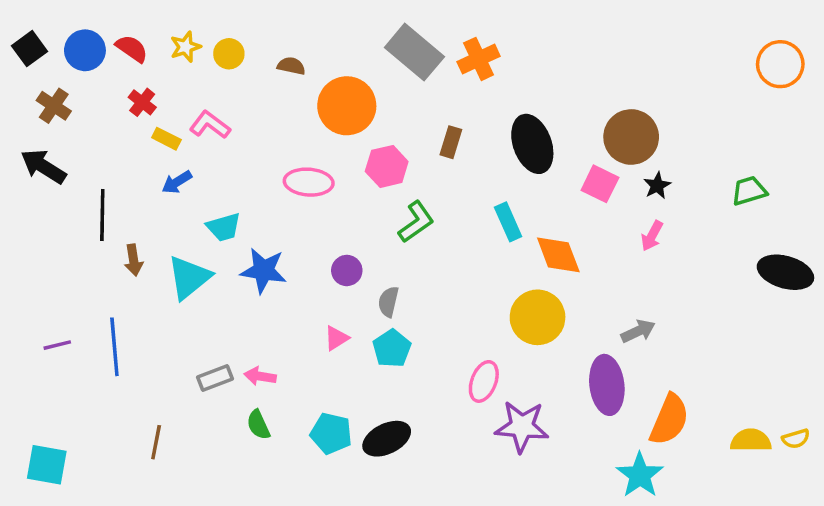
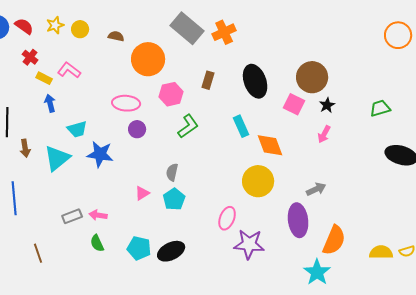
blue arrow: (177, 182) -> (50, 103), turned 108
purple circle: (347, 270) -> (137, 129), moved
brown line: (156, 442) -> (38, 253), turned -30

